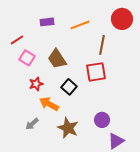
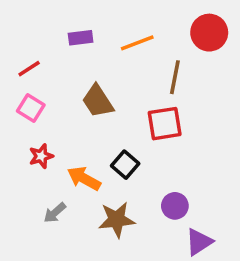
pink square: (27, 58) -> (31, 108), moved
red star: (36, 84) -> (41, 156), moved
black square: (69, 87) -> (125, 165), moved
brown star: (68, 128) -> (117, 220), turned -30

